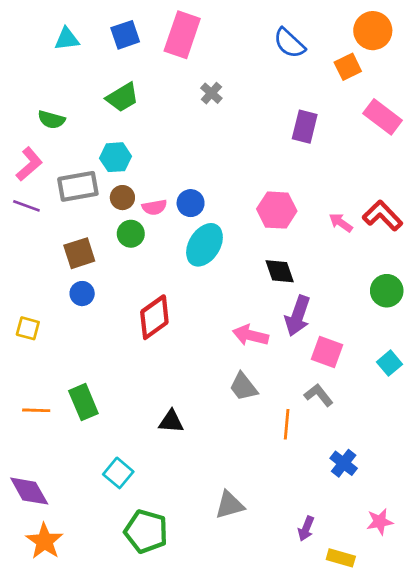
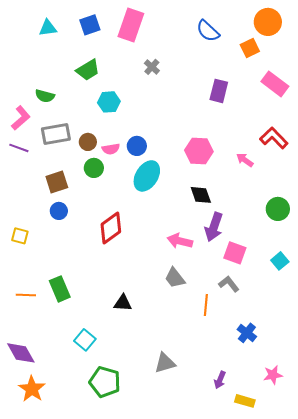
green semicircle: (51, 120) -> (45, 96), moved
cyan hexagon: (115, 157) -> (109, 102), moved
red L-shape: (383, 216) -> (274, 138), moved

